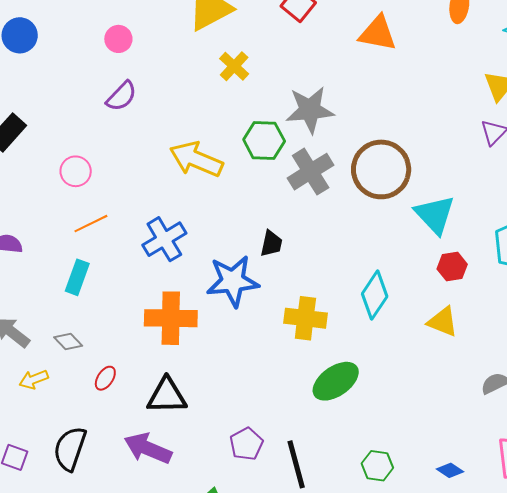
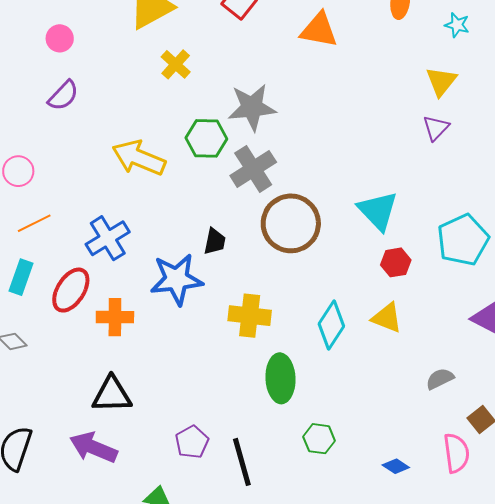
brown circle: (381, 169) -> (291, 223), moved
cyan diamond: (375, 295) -> (331, 325), moved
orange cross: (171, 318) -> (115, 317), size x0.7
red ellipse: (105, 378) -> (71, 290), moved, size x1.8
green ellipse: (336, 381) -> (280, 378), turned -57
green hexagon: (377, 466) -> (319, 439), moved

